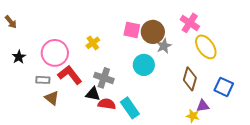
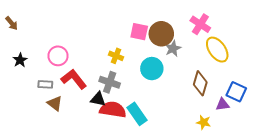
yellow cross: (93, 43) -> (116, 56), moved, turned -32
pink circle: (55, 53) -> (58, 56), size x0.7
red semicircle: (107, 104) -> (113, 110), size x1.4
purple triangle: (203, 106) -> (222, 104), moved

